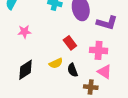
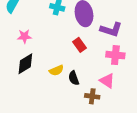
red rectangle: (70, 43) -> (79, 45), moved
pink cross: (99, 50) -> (115, 55), moved
black diamond: (26, 70) -> (25, 64), moved

